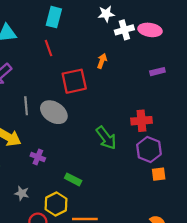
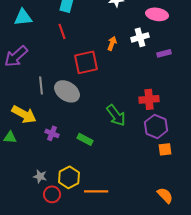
white cross: (124, 30) -> (140, 37), moved
green rectangle: (73, 179) -> (85, 139), moved
gray star: (22, 193) -> (40, 176), moved

